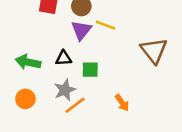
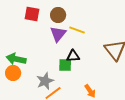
black triangle: (64, 58) -> (73, 56), moved
orange circle: (25, 99) -> (13, 73), moved

